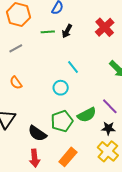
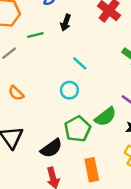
green line: (48, 32) -> (35, 35), moved
black semicircle: (37, 133) -> (51, 148), turned -60
orange rectangle: (68, 157) -> (92, 170), turned -42

